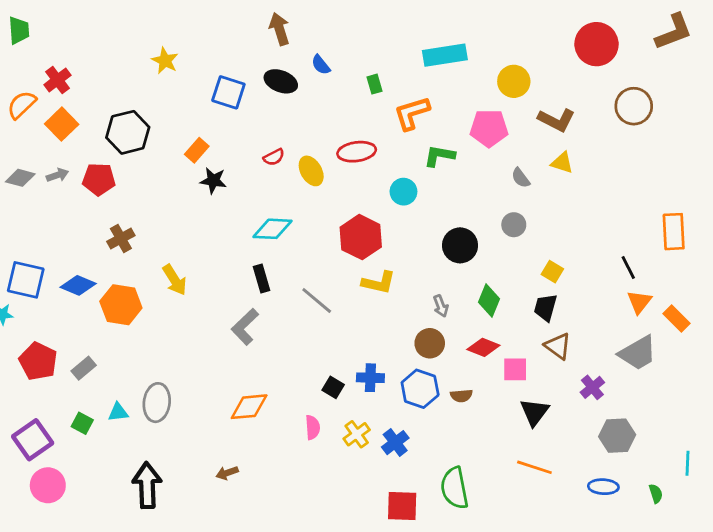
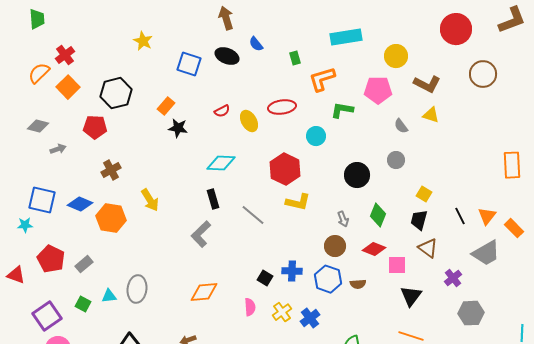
gray arrow: (57, 175) -> (58, 149), moved
black line: (628, 267) -> (460, 216), moved

